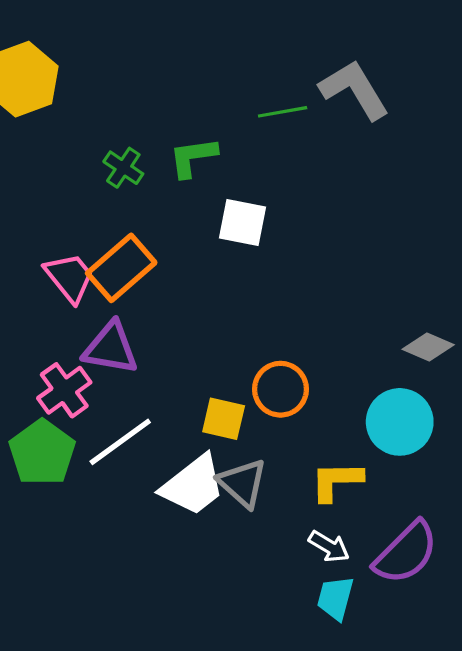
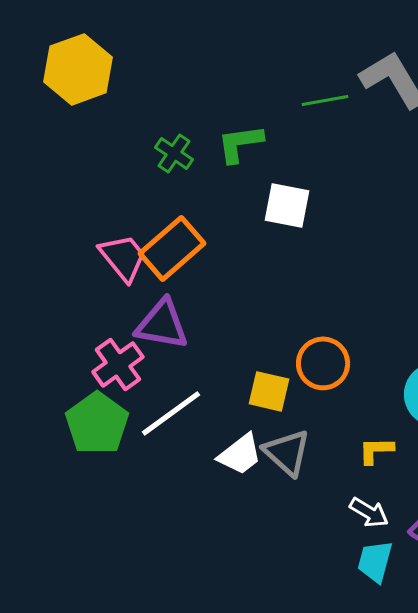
yellow L-shape: (336, 481) -> (376, 450), size x0.7
white trapezoid: (193, 485) -> (240, 454), size x0.7

